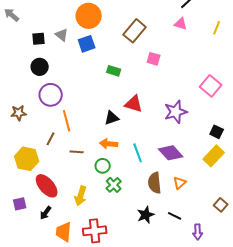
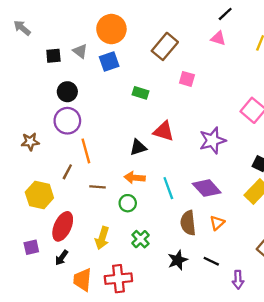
black circle: (40, 67) -> (67, 92), moved
green cross: (114, 185) -> (140, 239), moved
red ellipse: (47, 186) -> (63, 226), turned 65

